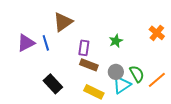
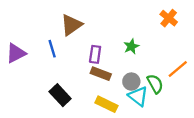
orange cross: (157, 33) -> (169, 18), moved
purple triangle: (26, 43) -> (16, 53), moved
orange line: (157, 80) -> (178, 69), moved
cyan triangle: (122, 85) -> (138, 96), turned -48

